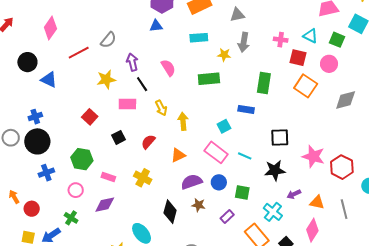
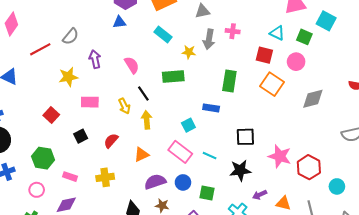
cyan rectangle: (199, 38) -> (163, 34), turned 42
pink cross: (281, 40) -> (233, 31), moved
black line: (142, 84) -> (143, 94), moved
yellow cross: (143, 178) -> (105, 177), turned -36

